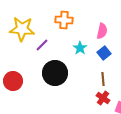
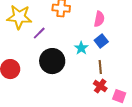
cyan star: (80, 48) -> (81, 48), moved

